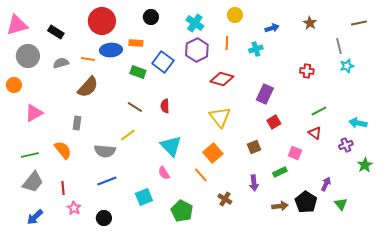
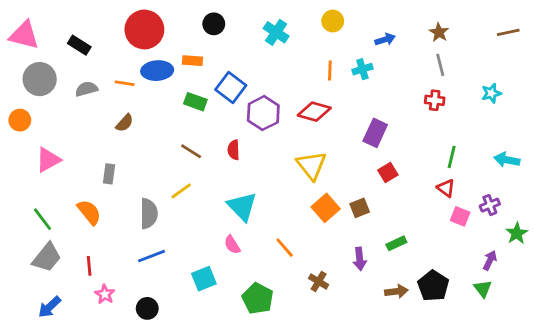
pink triangle: (17, 25) -> (24, 35), turned 30
orange line: (227, 43) -> (330, 71), moved
gray line: (339, 46) -> (440, 65), moved
purple hexagon: (197, 50) -> (263, 113), moved
brown semicircle: (88, 87) -> (125, 123), size x0.6
green line: (319, 111) -> (452, 157), turned -49
cyan arrow: (358, 123) -> (507, 160), moved
gray semicircle: (105, 151) -> (149, 214), turned -95
orange square: (213, 153) -> (326, 208), moved
pink square: (295, 153) -> (460, 216), moved
green line: (30, 155) -> (42, 219), turned 66
purple arrow: (326, 184) -> (490, 260), moved

